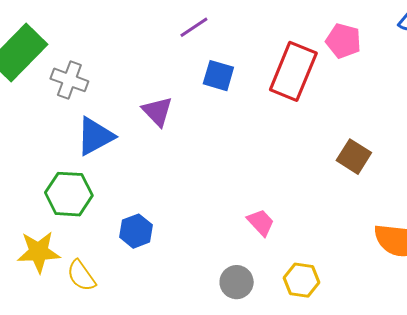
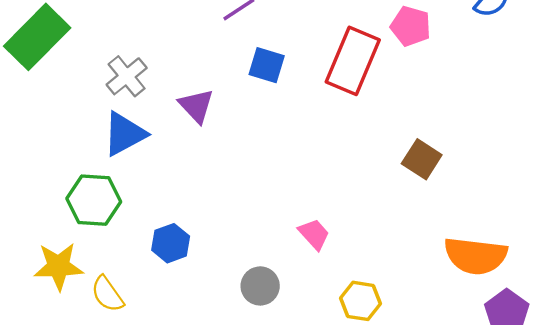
gray cross: (69, 80) -> (127, 76), moved, turned 30
gray circle: (237, 282) -> (260, 286), moved

